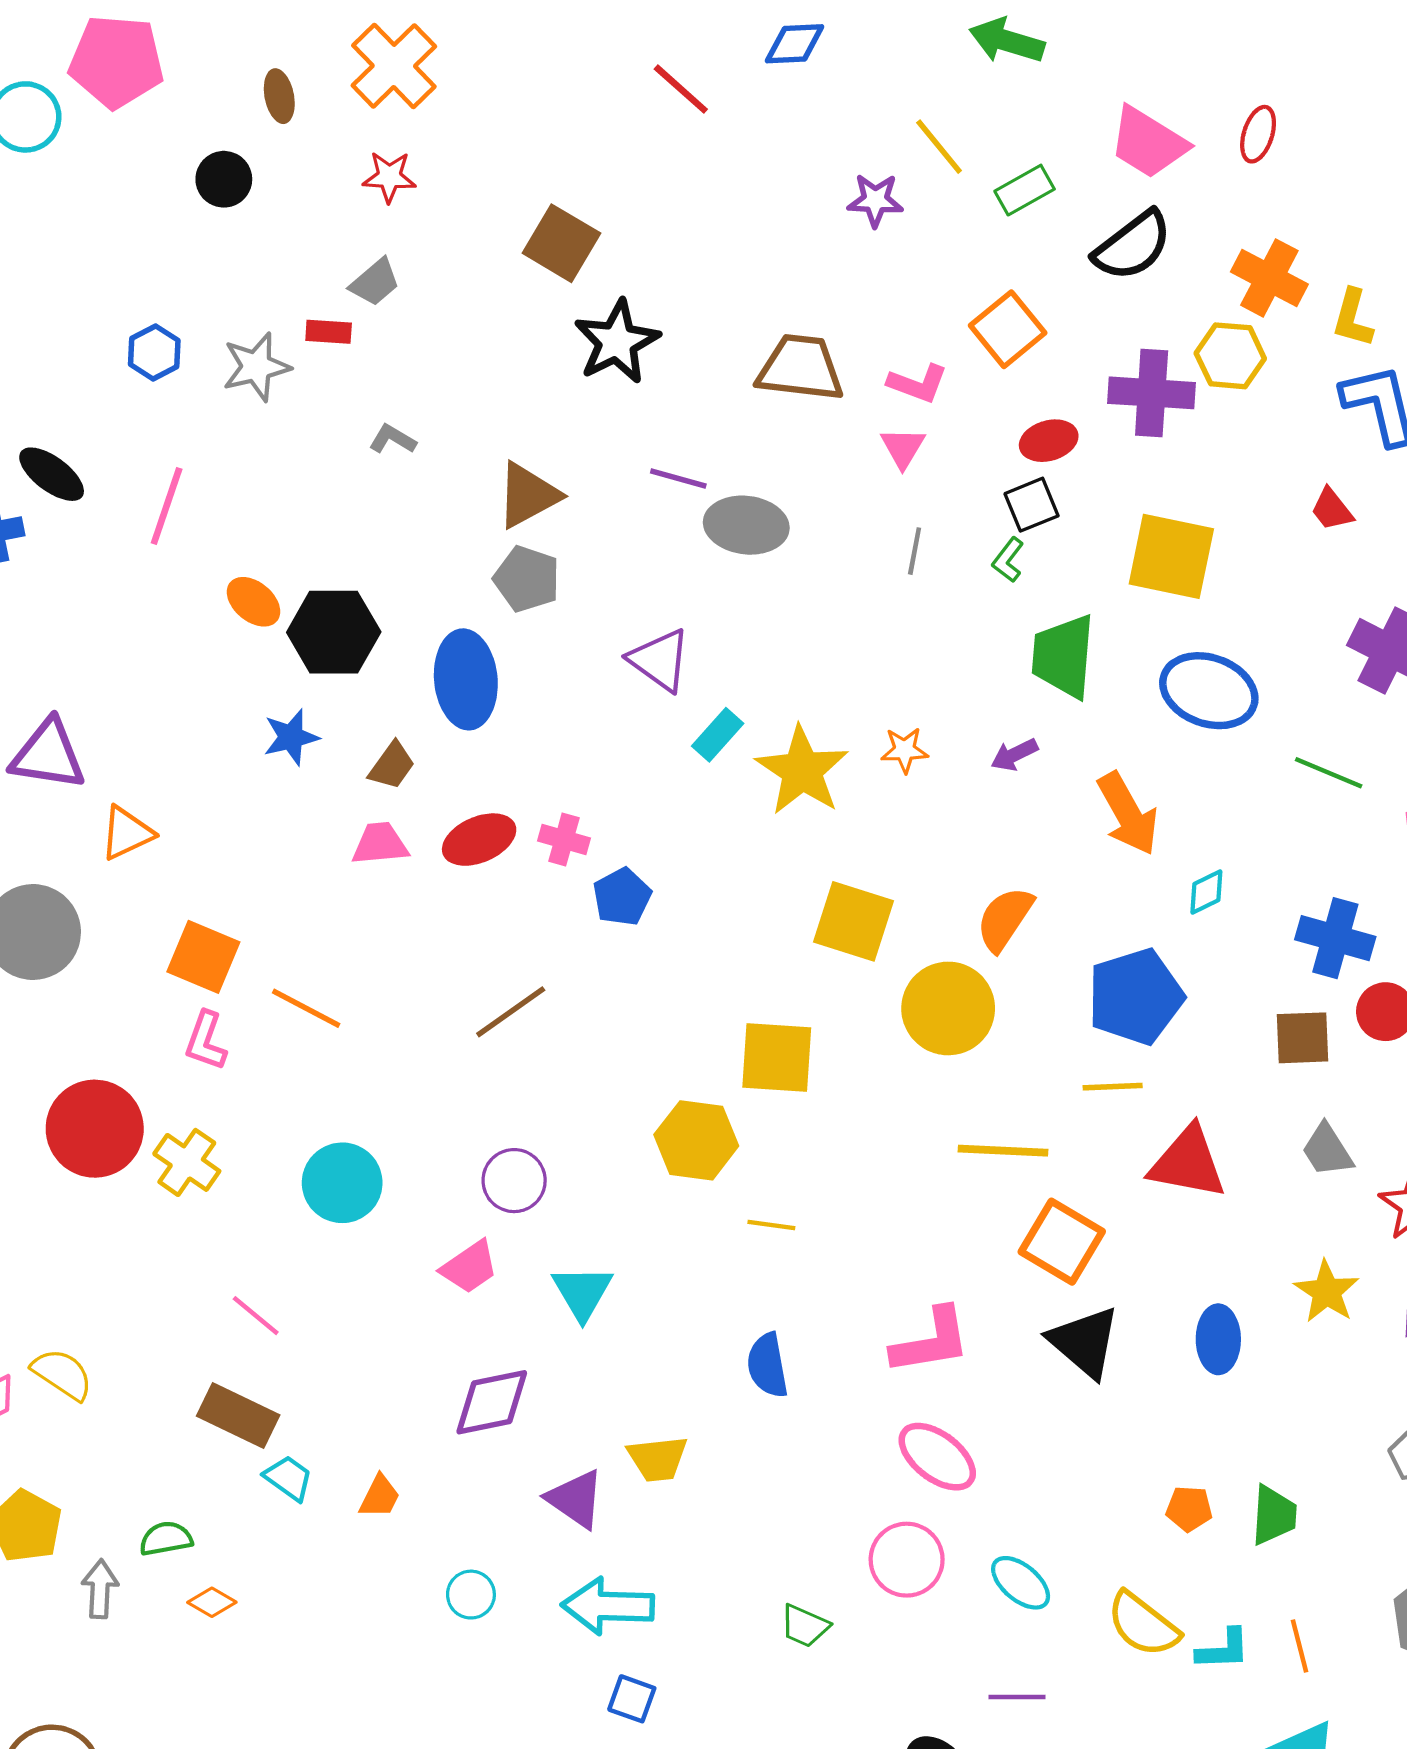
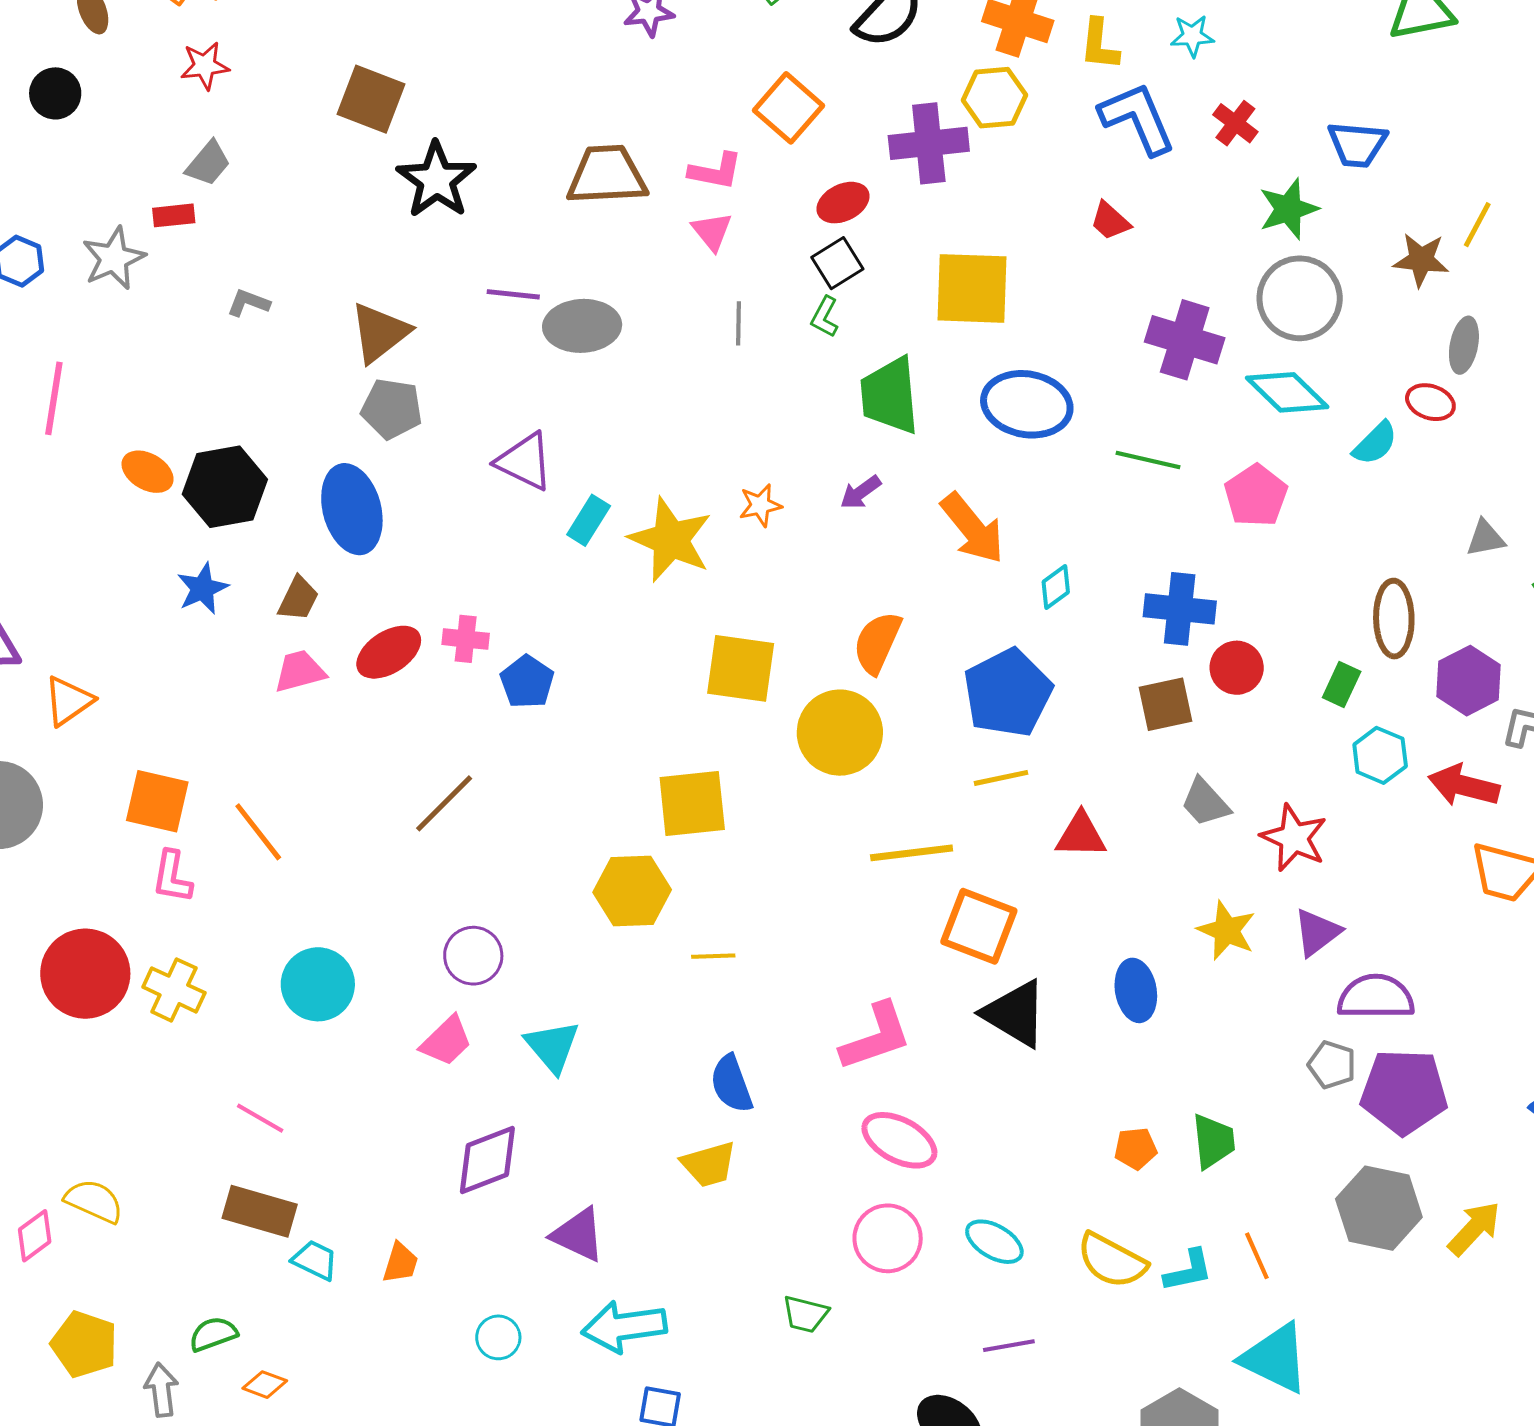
orange line: (306, 1008) -> (258, 832), turned 34
red triangle: (1188, 1163) -> (1081, 835), size x0.7
yellow trapezoid: (658, 1459) -> (709, 1164), moved

